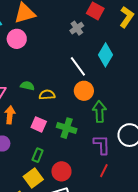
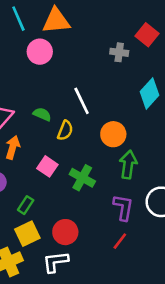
gray cross: (77, 28) -> (119, 52), turned 32
white line: (78, 66) -> (82, 101), moved
yellow semicircle: (47, 95) -> (65, 130), turned 105
green rectangle: (38, 155) -> (26, 205), moved

